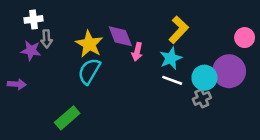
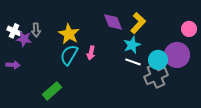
white cross: (34, 19) -> (14, 31), moved, turned 32
purple diamond: (120, 36) -> (113, 22), moved
pink arrow: (137, 52) -> (91, 53), moved
gray cross: (202, 98) -> (156, 76), size x1.6

